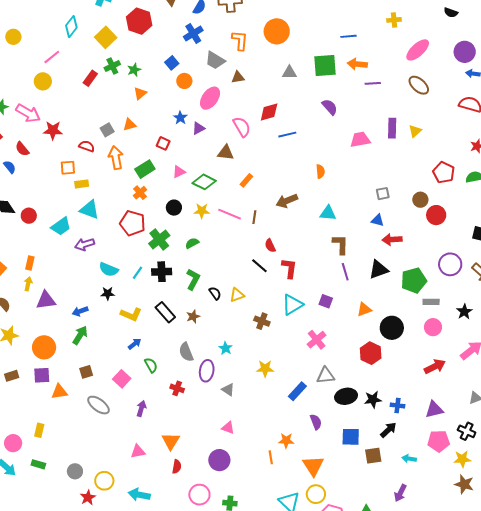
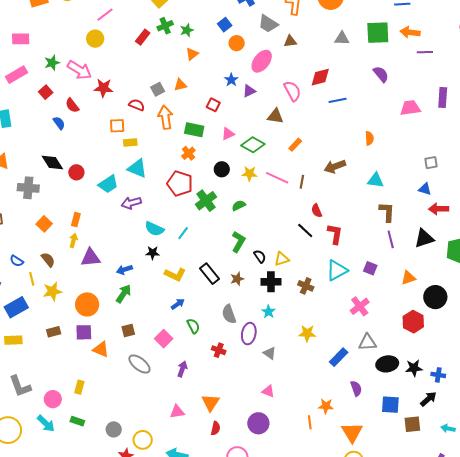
green rectangle: (145, 169) -> (194, 130), turned 42
black cross: (162, 272) -> (271, 282), moved
orange triangle: (59, 392) -> (101, 349), turned 30

